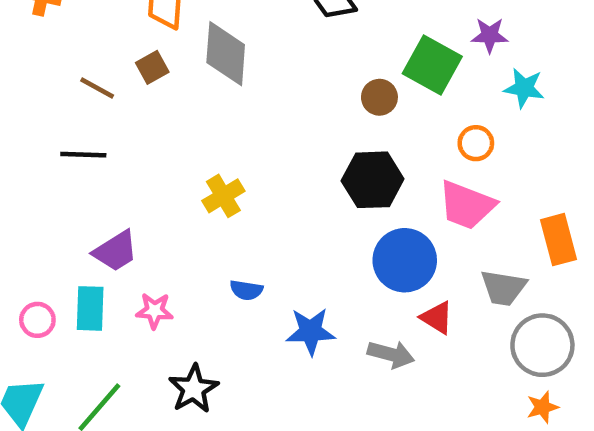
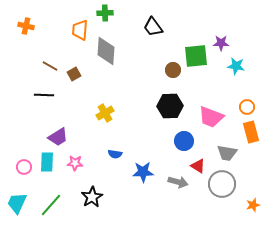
green square: (432, 65) -> (196, 56), turned -35
brown square: (152, 67) -> (74, 74), moved
orange circle: (476, 143) -> (247, 107), moved
blue circle: (405, 260) -> (184, 141), size x0.7
gray circle: (542, 345) -> (222, 184), moved
orange star: (542, 407) -> (253, 205), moved

